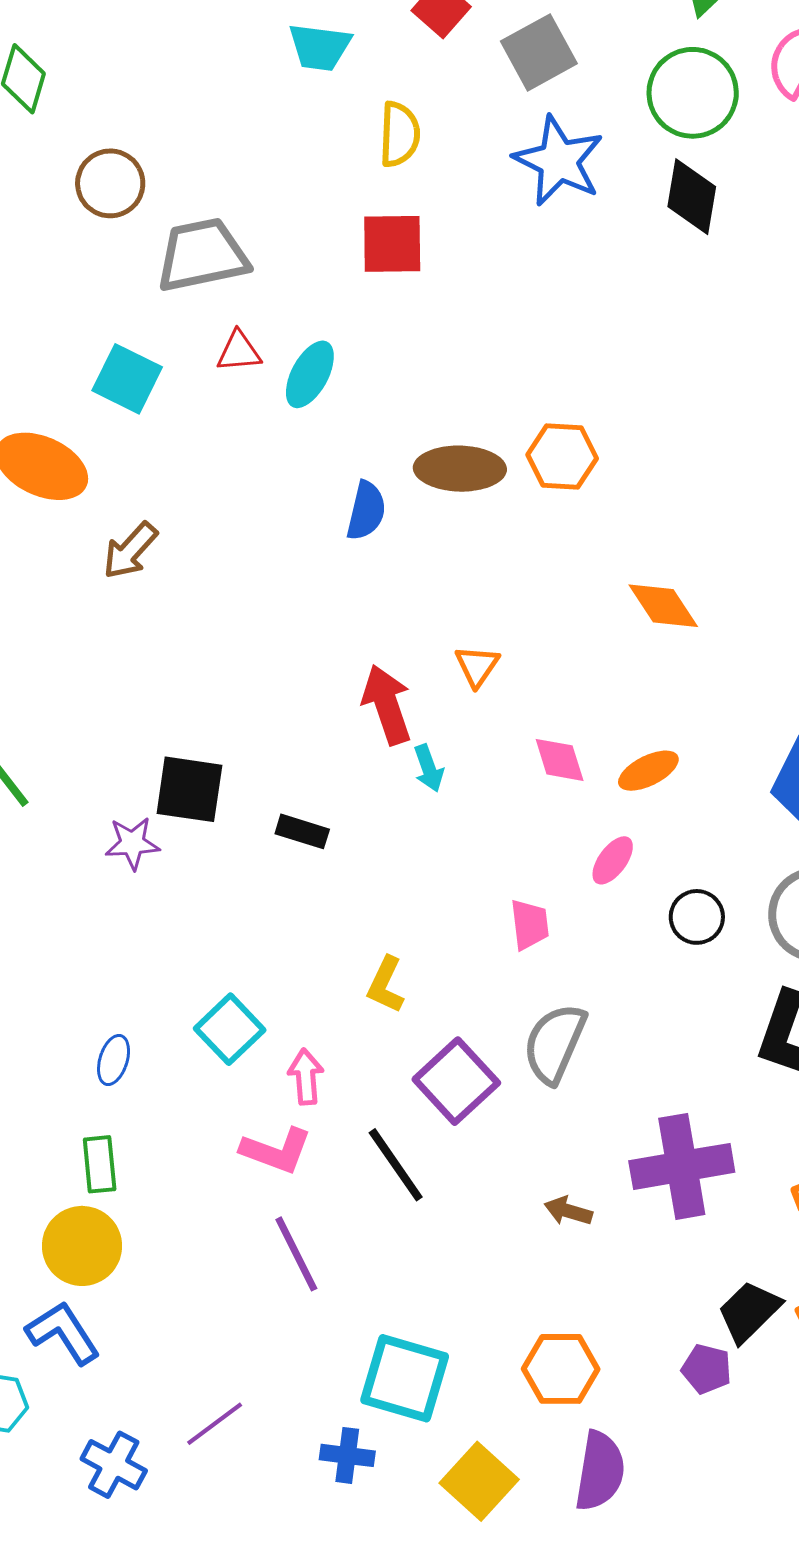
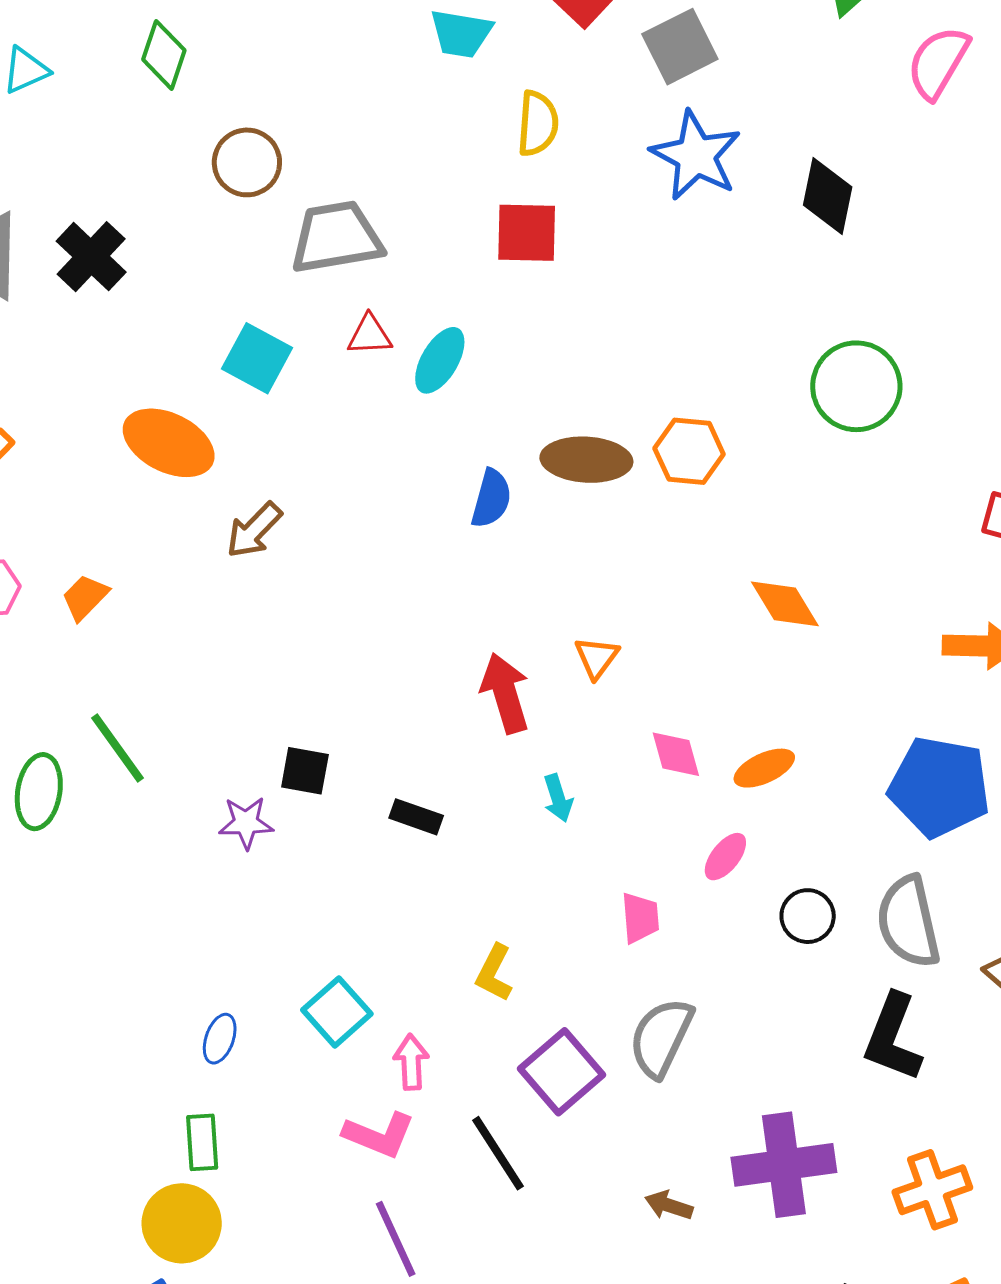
green circle: (693, 93) -> (856, 386), moved
cyan arrow: (429, 768) -> (558, 798), moved
black square: (189, 789) -> (305, 771), size x0.7

